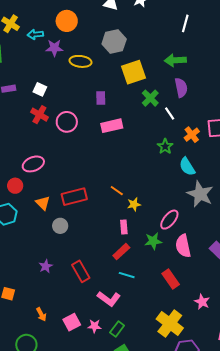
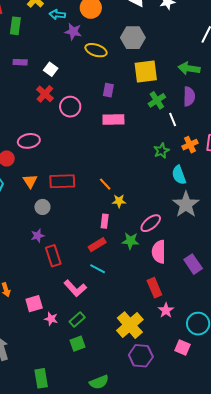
purple star: (46, 266) -> (38, 236), moved
red rectangle: (171, 279) -> (154, 288), moved
pink star: (94, 326) -> (51, 319), moved

